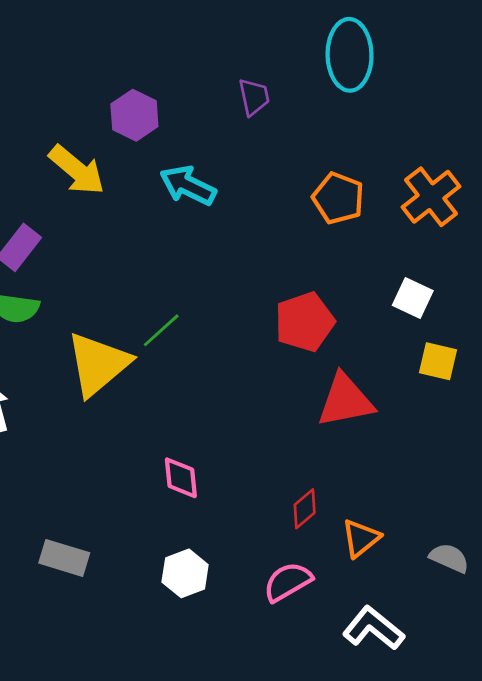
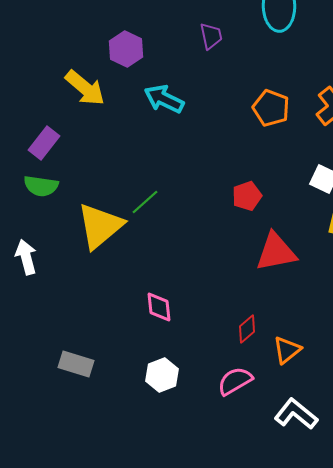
red pentagon: (305, 322) -> (247, 196), size x0.7

